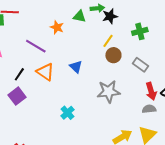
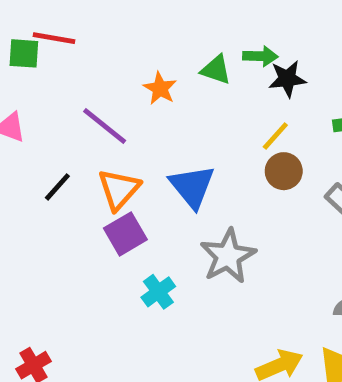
blue triangle: (76, 67) -> (192, 186), size x1.5
orange triangle: (45, 72) -> (119, 189), turned 30
gray star: (109, 92) -> (228, 256), moved, turned -30
purple square: (17, 96) -> (125, 234), moved

